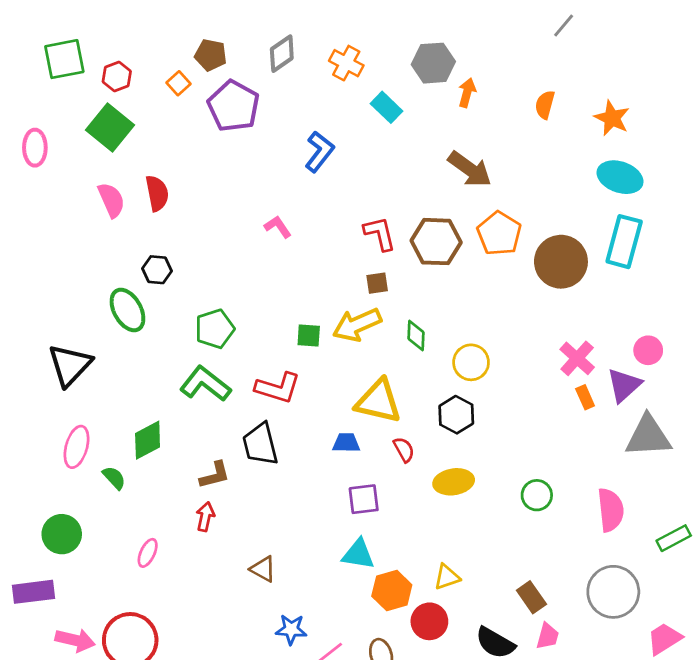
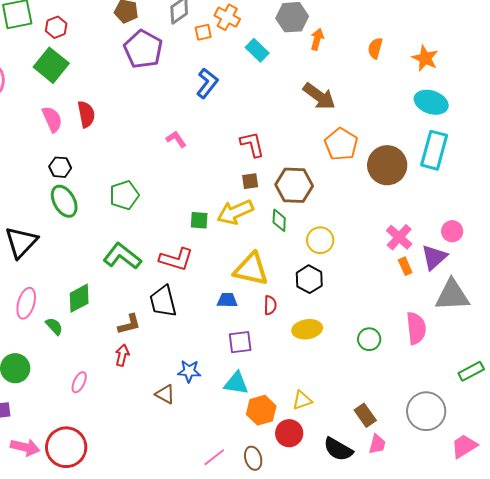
orange square: (178, 83) -> (203, 32), moved, turned 30
brown hexagon: (436, 242) -> (294, 185), moved
black hexagon: (157, 270) -> (60, 167), moved
green pentagon: (215, 329) -> (124, 195), moved
red semicircle: (404, 450) -> (270, 305), turned 30
pink semicircle: (611, 510) -> (416, 328), moved
blue star: (291, 629) -> (189, 371), moved

